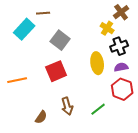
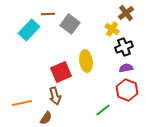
gray square: (60, 40) -> (70, 24), moved
yellow ellipse: (97, 63) -> (86, 61), moved
orange line: (17, 80) -> (22, 103), moved
brown arrow: (67, 106) -> (55, 96), moved

